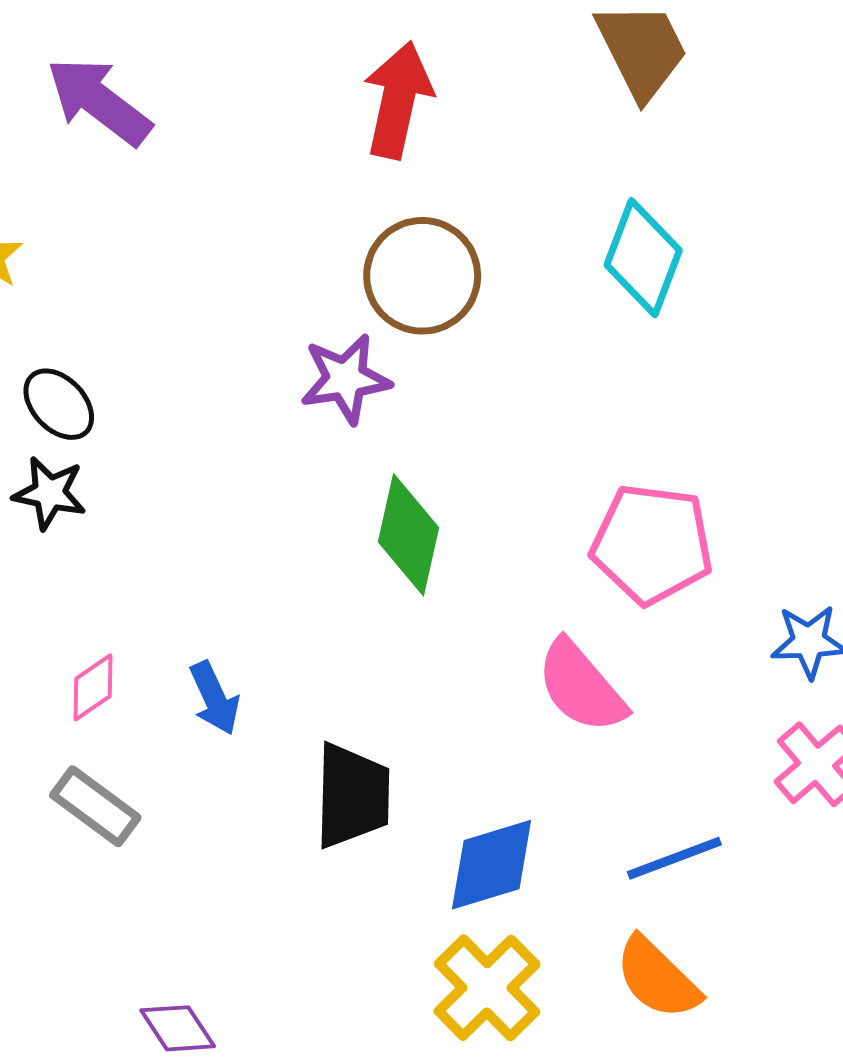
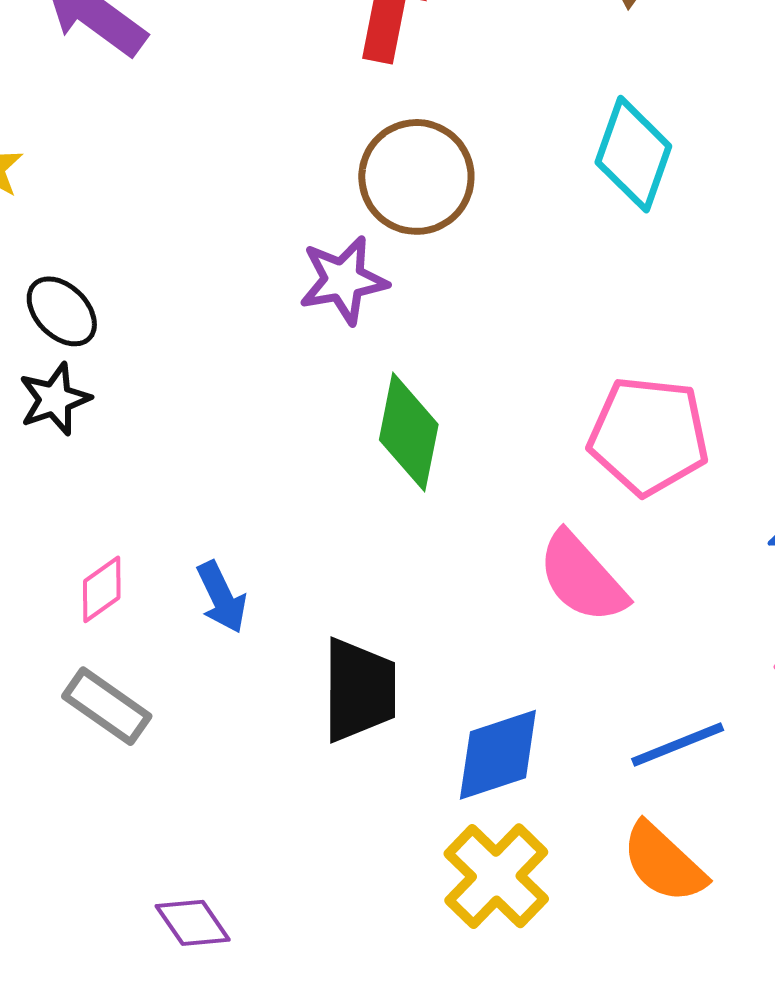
black star: (50, 493) -> (55, 399), turned -30

